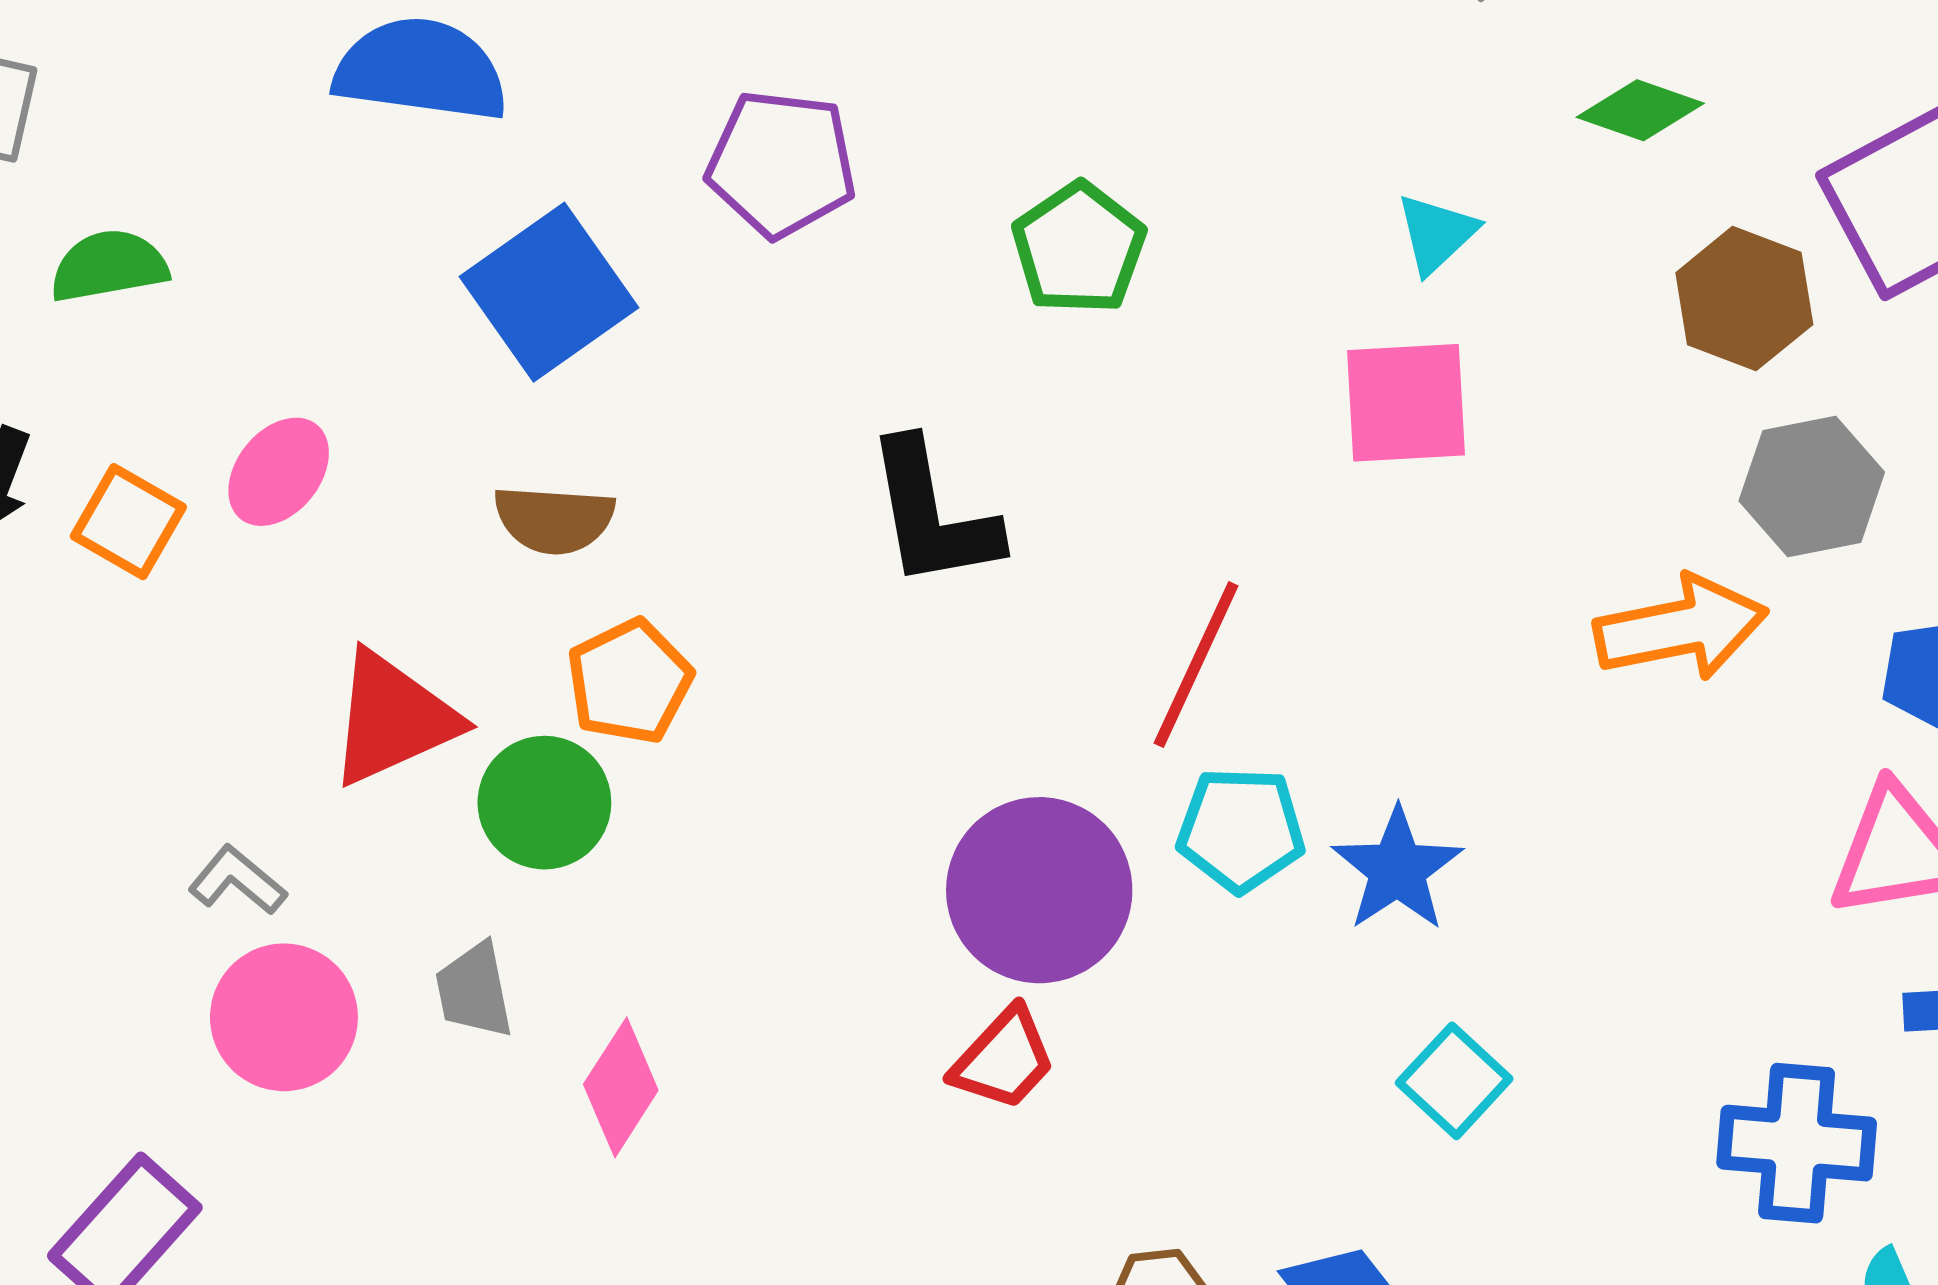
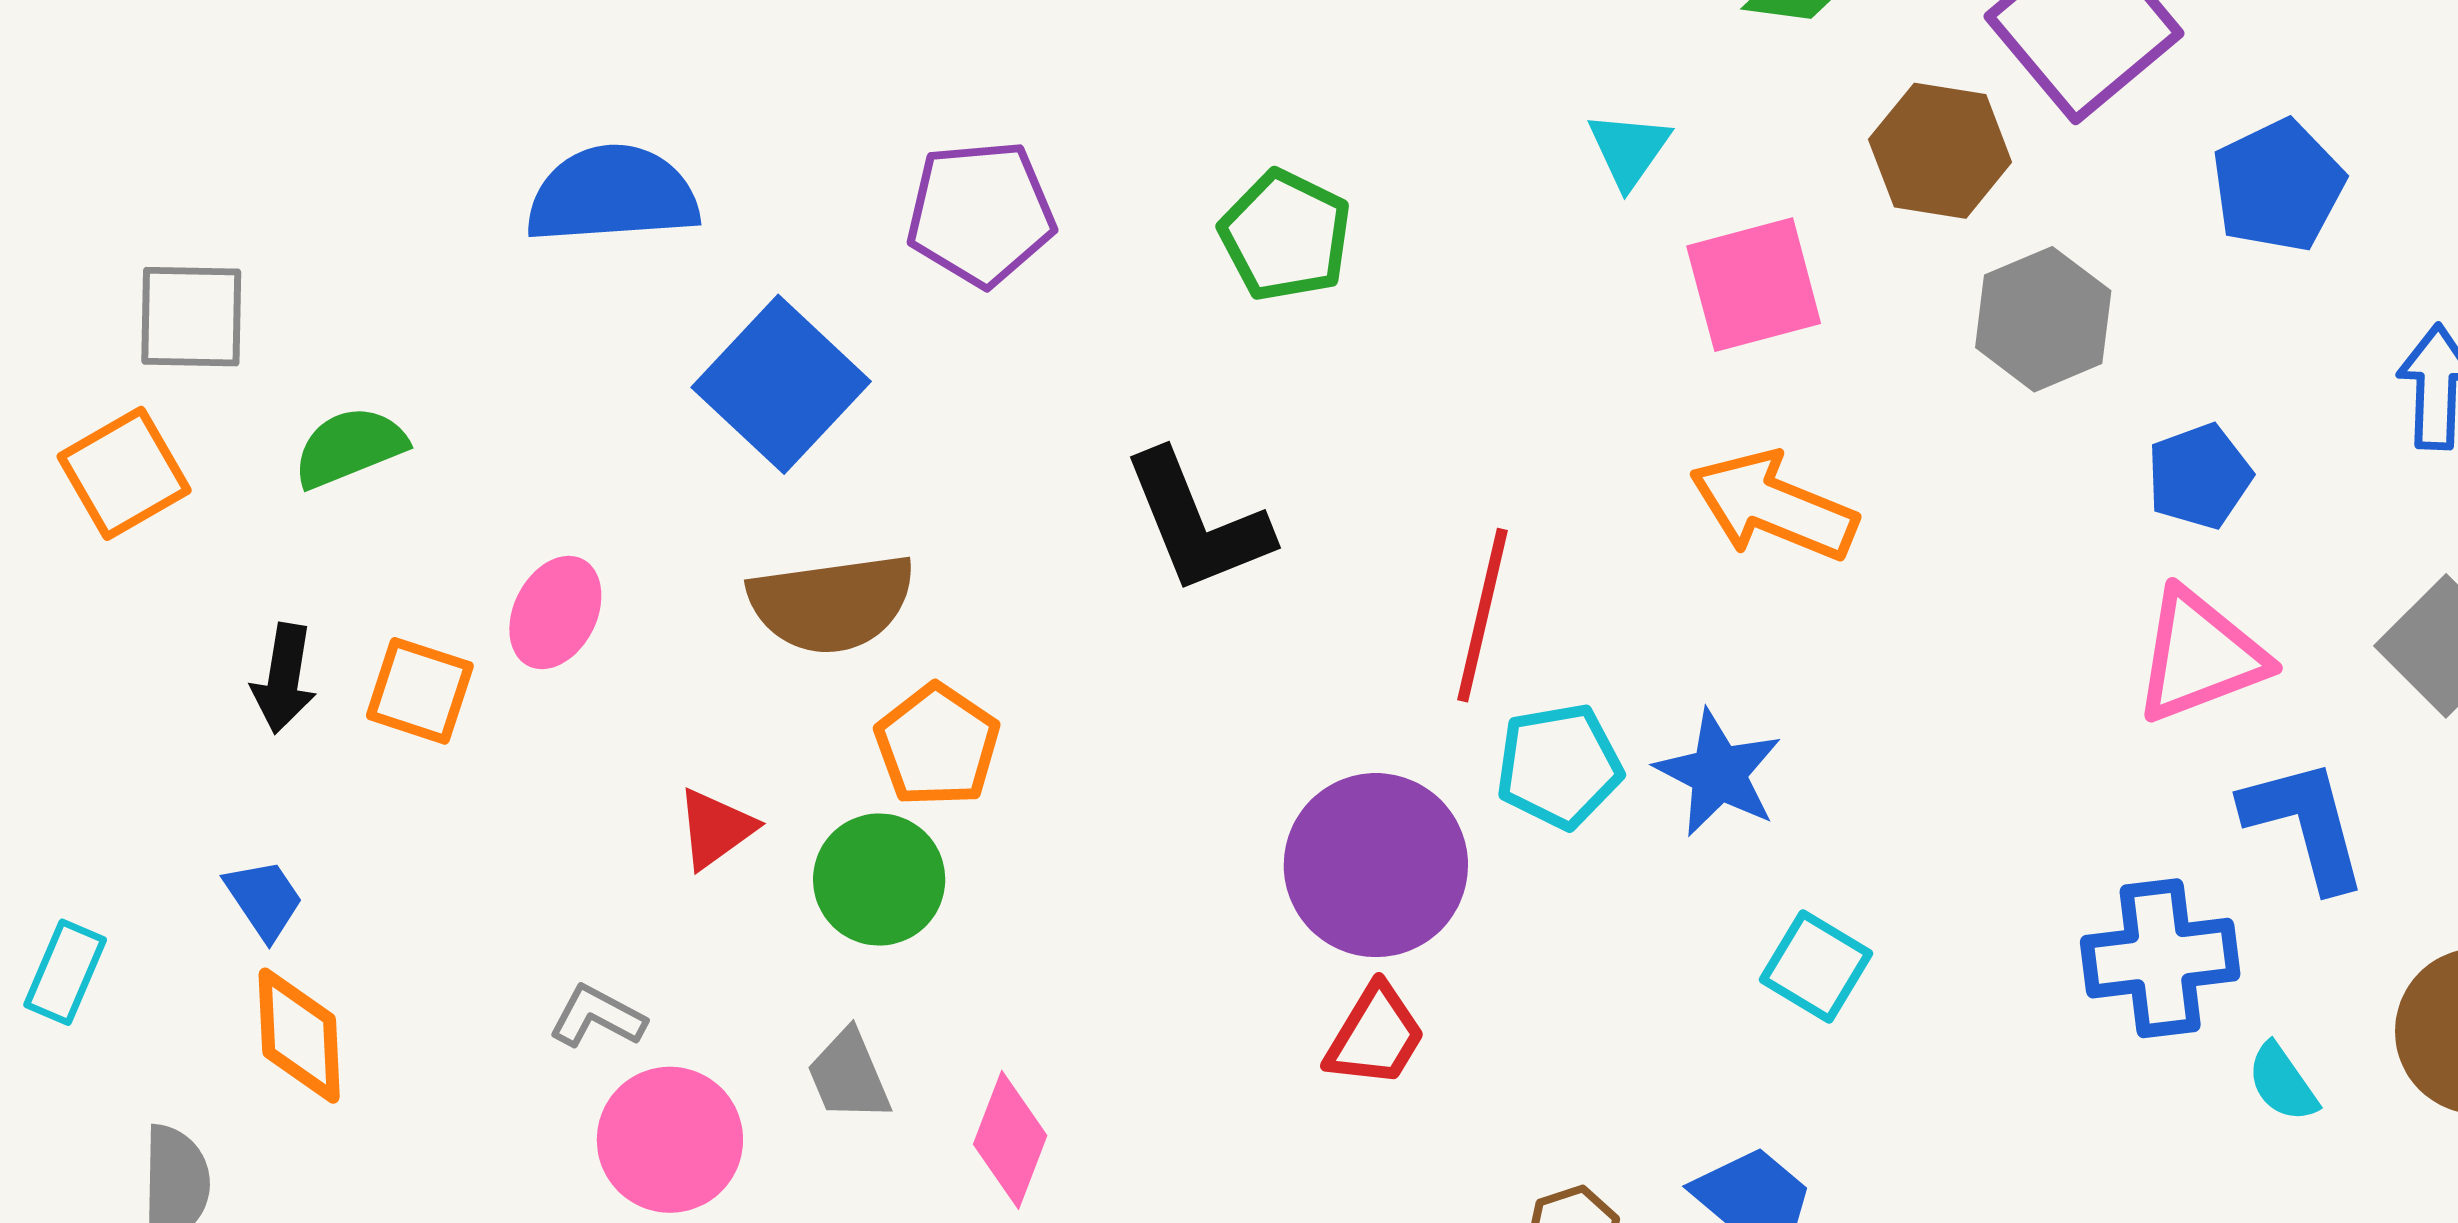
pink square: (1406, 403) -> (1754, 285), moved
brown semicircle: (554, 519) -> (832, 603), size x1.4
orange arrow: (1681, 628) -> (1773, 506), moved, turned -135
red triangle: (393, 719) -> (716, 829), size x0.6

